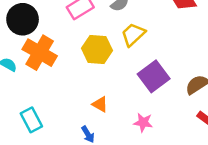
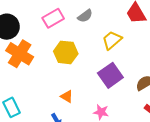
yellow trapezoid: (133, 35) -> (112, 40), moved

